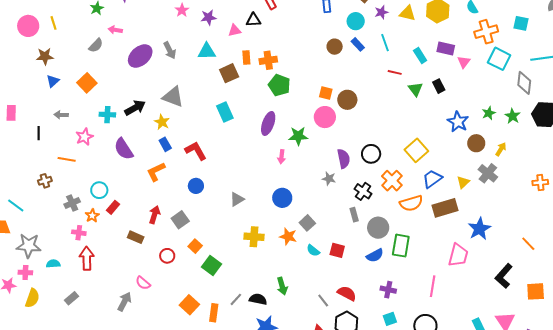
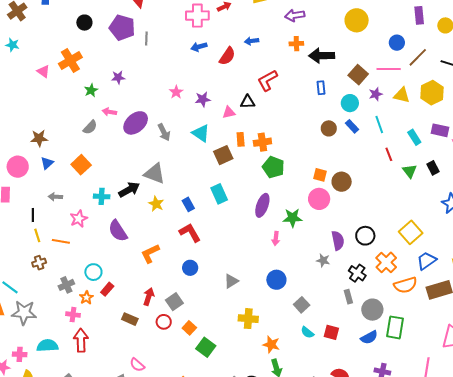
yellow line: (54, 23) -> (37, 235), moved
pink circle: (28, 26) -> (18, 167), moved
cyan triangle: (207, 51) -> (201, 133), turned 36
purple ellipse: (140, 56) -> (136, 123), moved
red line: (395, 72) -> (389, 154), turned 56
gray triangle: (173, 97) -> (155, 174), moved
blue rectangle: (165, 144) -> (188, 204), moved
orange star: (288, 236) -> (271, 345), moved
gray star: (29, 246) -> (24, 313), moved
red circle: (167, 256) -> (164, 322), moved
cyan semicircle: (53, 264) -> (47, 346), size x1.5

